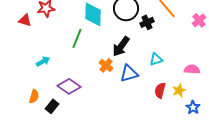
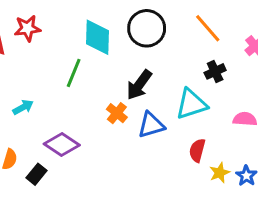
black cross: (147, 22) -> (215, 71), moved
cyan triangle: (156, 59) -> (191, 104), size x1.6
yellow star: (179, 90) -> (220, 173), moved

